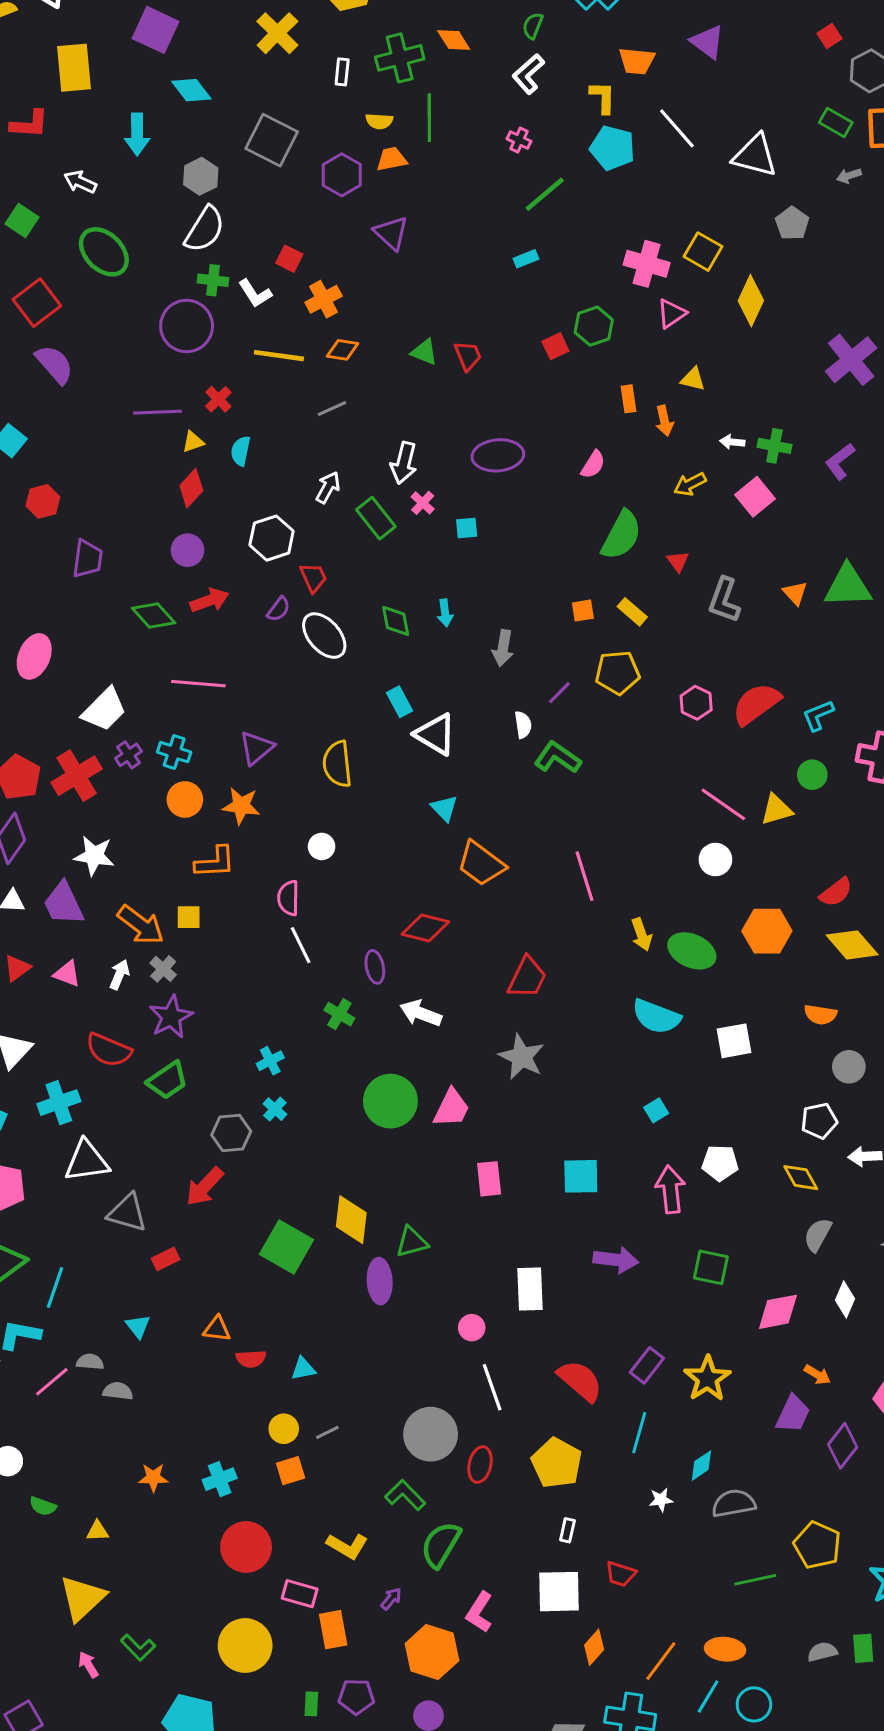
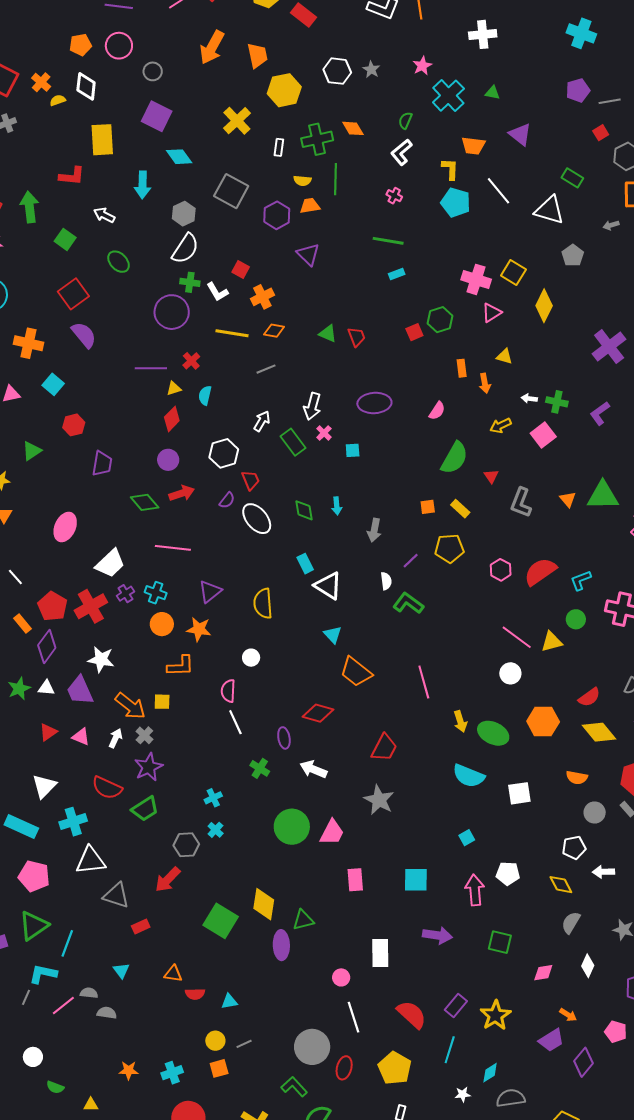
green rectangle: (836, 123) -> (572, 178), moved
green line: (545, 194) -> (388, 241), moved, turned 48
green ellipse: (104, 252) -> (119, 262), size x0.7
pink diamond: (778, 1312) -> (543, 973), size x0.7
purple trapezoid: (793, 1414) -> (551, 1040), turned 32

